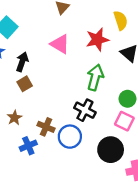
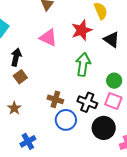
black cross: (85, 110) -> (87, 102), moved
brown cross: (46, 127) -> (55, 99), moved
blue cross: (28, 146) -> (28, 141), moved

